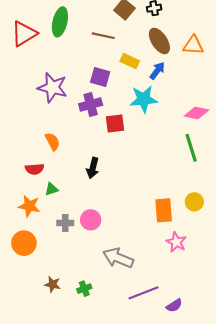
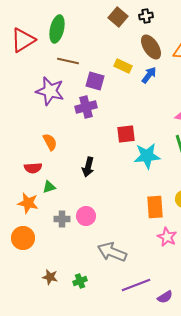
brown line: (103, 36) -> (68, 61), moved
cyan star: (144, 99) -> (147, 156), moved
red square: (115, 124) -> (126, 134), moved

